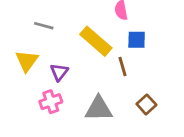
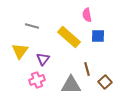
brown line: (123, 66) -> (87, 69), moved

